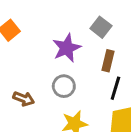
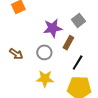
brown rectangle: (108, 61) -> (68, 43), moved

